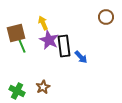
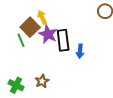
brown square: (16, 33) -> (30, 27), moved, turned -30
blue arrow: (81, 57) -> (80, 51), turned 48

